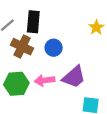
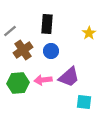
black rectangle: (33, 22) -> (47, 24), moved
brown cross: (22, 47) -> (23, 50), turned 30

